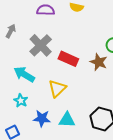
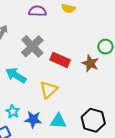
cyan star: (21, 101) -> (13, 111), moved

